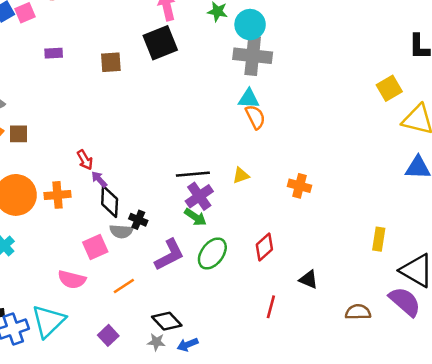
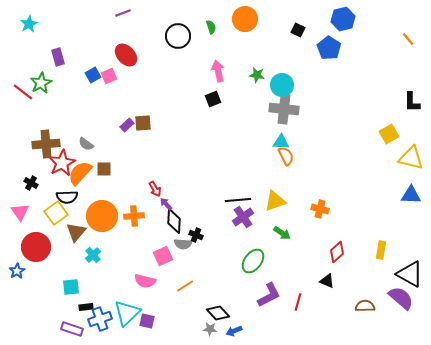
black square: (160, 43) -> (213, 99), size x0.6
purple rectangle: (54, 53) -> (127, 125), moved, turned -40
brown square: (111, 62) -> (143, 123), moved
yellow triangle: (241, 175) -> (275, 201), size x1.6
green arrow: (195, 217) -> (282, 233), moved
red diamond: (264, 247) -> (337, 252), moved
purple L-shape: (169, 255) -> (269, 295), moved
purple square: (108, 335) -> (147, 321), moved, turned -35

